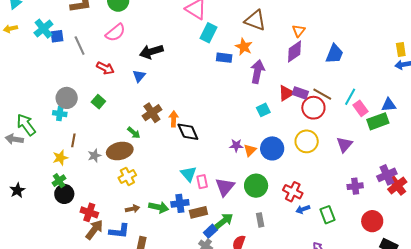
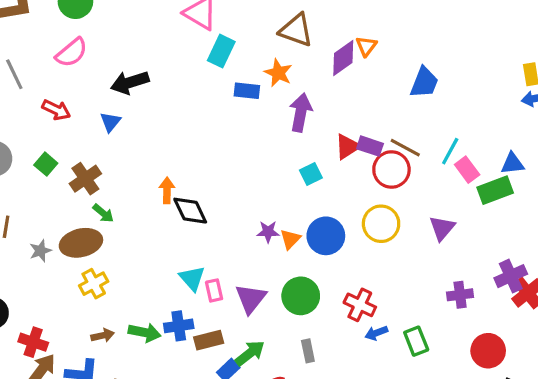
purple diamond: (295, 52) -> (343, 58), moved
brown cross: (152, 113) -> (85, 179), moved

